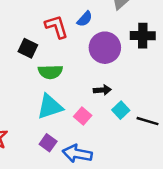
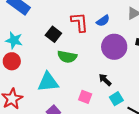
black arrow: (102, 90) -> (105, 80), turned -144
cyan triangle: (50, 107) -> (48, 82), moved
pink square: (83, 116) -> (85, 97), turned -32

